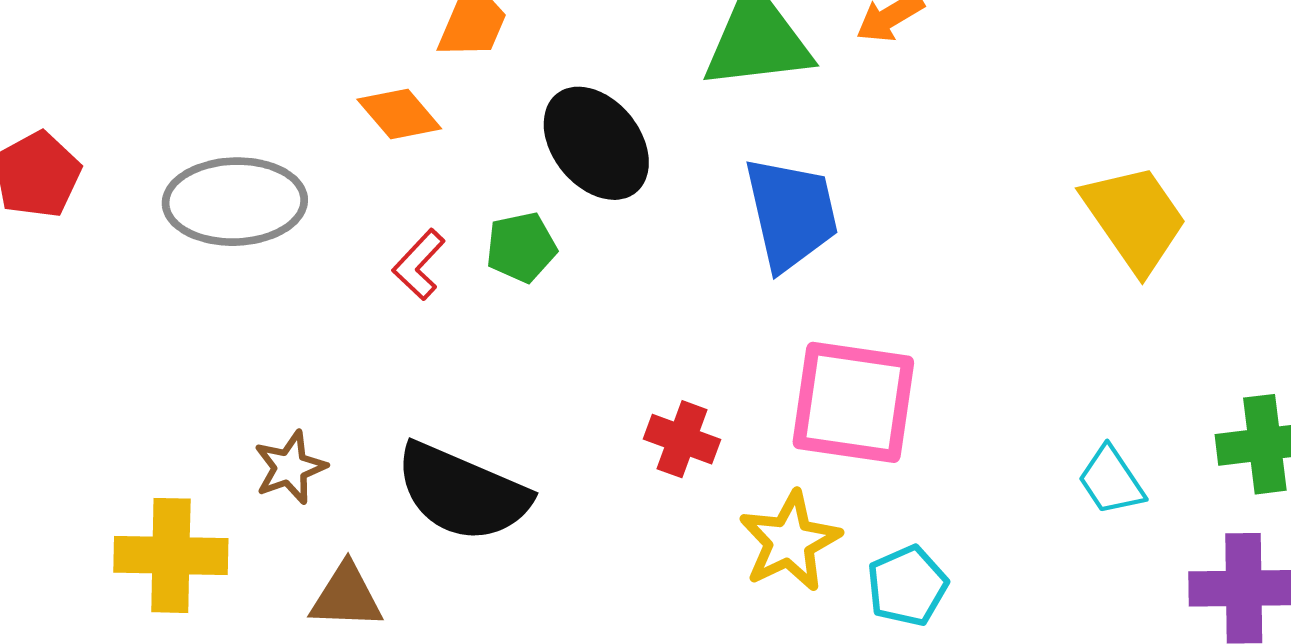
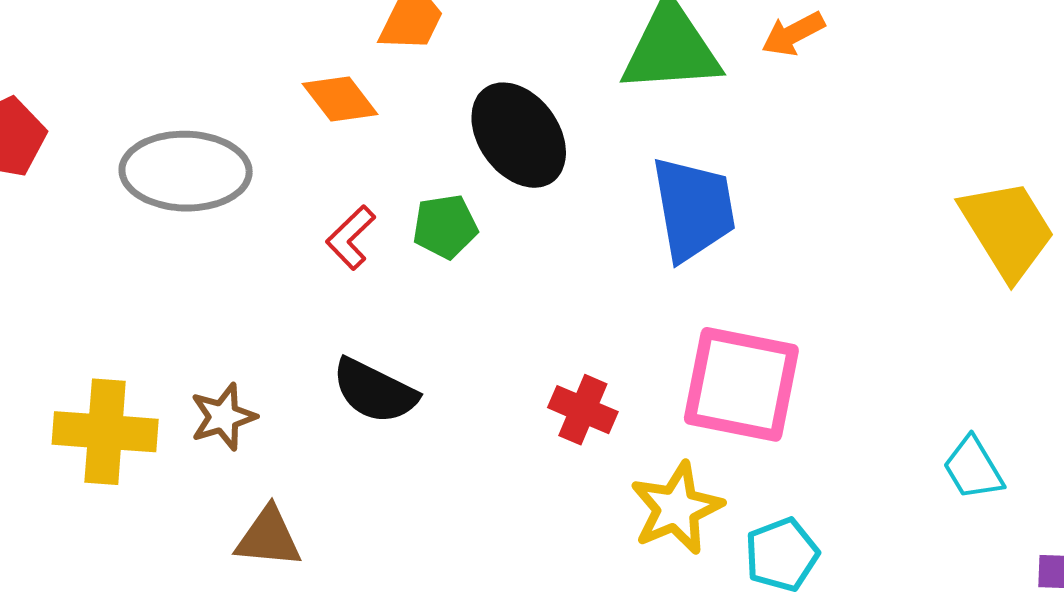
black semicircle: (462, 492) -> (375, 391), moved, size x0.7
yellow cross: (171, 555) -> (105, 432), moved

